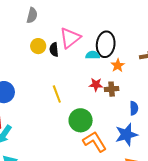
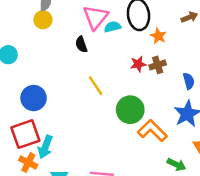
yellow circle: (38, 46) -> (43, 20), moved
black semicircle: (54, 50) -> (81, 44), moved
cyan semicircle: (93, 55) -> (113, 27), moved

